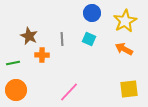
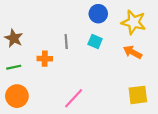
yellow star: (125, 21) -> (134, 22), turned -30
brown star: (29, 36) -> (14, 38), moved

